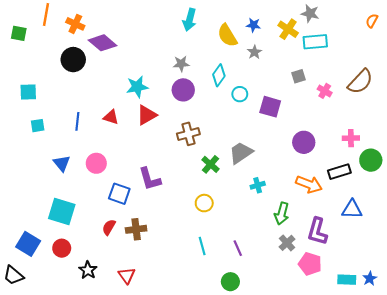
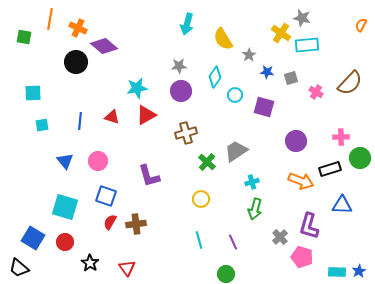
blue star: (253, 25) -> (267, 72), moved
blue square: (119, 194) -> (106, 196), moved
green arrow: (282, 214) -> (255, 209), moved

